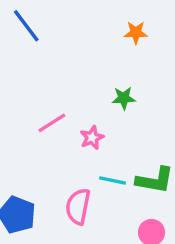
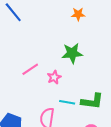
green star: (124, 98) -> (72, 53), size x1.5

